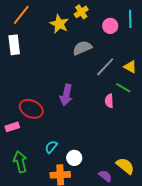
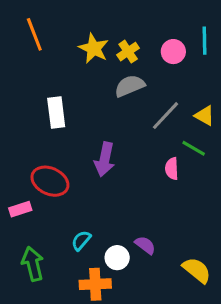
yellow cross: (81, 12) -> (128, 52), moved
orange line: (21, 15) -> (34, 34), turned -60
white rectangle: (14, 45) -> (56, 112), moved
purple semicircle: (105, 176) -> (145, 245), moved

